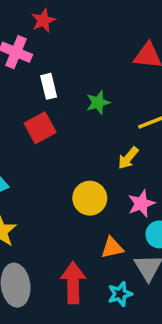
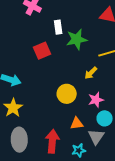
white rectangle: (49, 86) -> (58, 27), moved
green star: (98, 102) -> (77, 39), size x1.5

